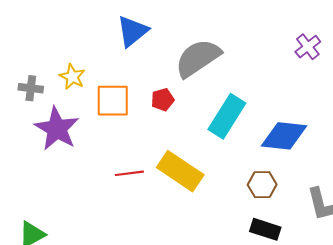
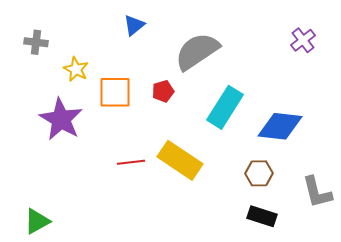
blue triangle: (132, 31) -> (134, 25), size x0.7
gray cross: (31, 88) -> (36, 42), moved

